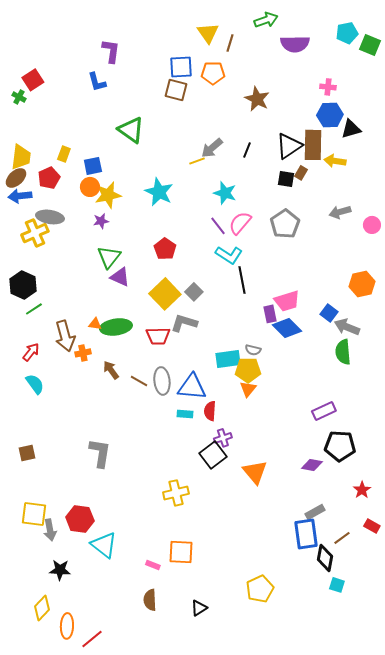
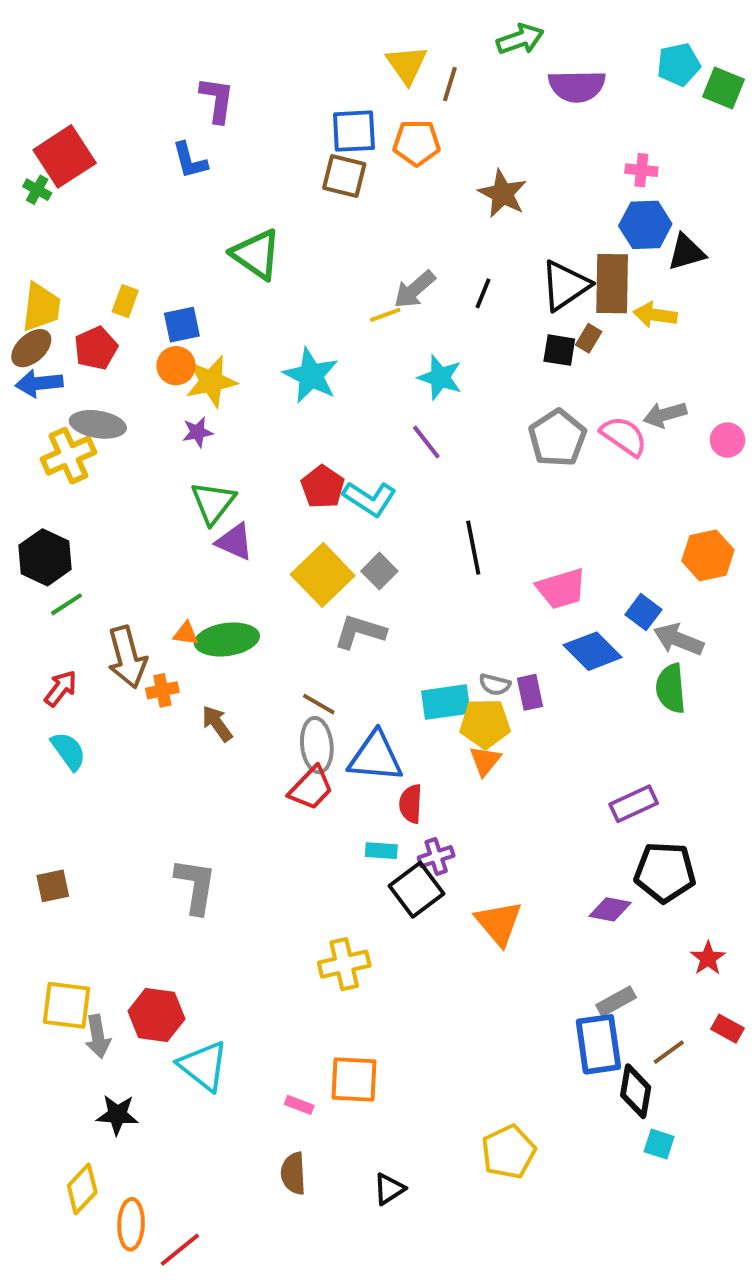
red square: (33, 80) -> (65, 156), size x1.4
pink semicircle: (240, 223) -> (624, 436), moved, turned 85
cyan L-shape: (229, 255) -> (370, 499), moved
purple rectangle: (270, 314) -> (530, 692), moved
blue diamond: (287, 328) -> (593, 651), moved
red trapezoid: (158, 336) -> (311, 788), moved, turned -45
brown line: (139, 381) -> (319, 704), moved
cyan rectangle: (185, 414) -> (381, 851), moved

